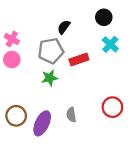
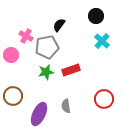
pink cross: (12, 39) -> (26, 36), moved
red rectangle: (79, 60) -> (71, 70), moved
brown circle: (16, 116) -> (13, 96), moved

